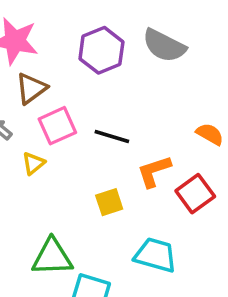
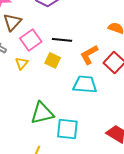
yellow square: (109, 202) -> (53, 60), moved, turned -35
cyan trapezoid: (156, 255) -> (85, 84), moved

